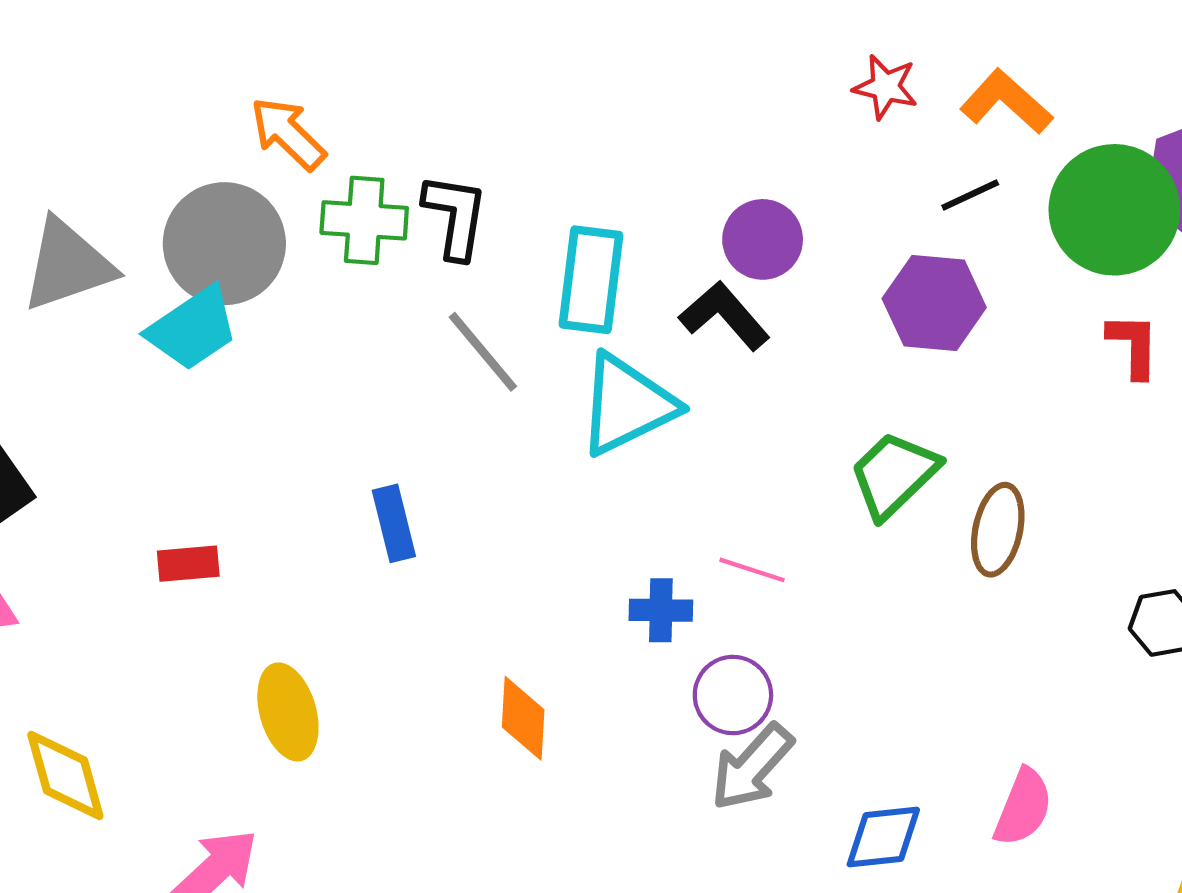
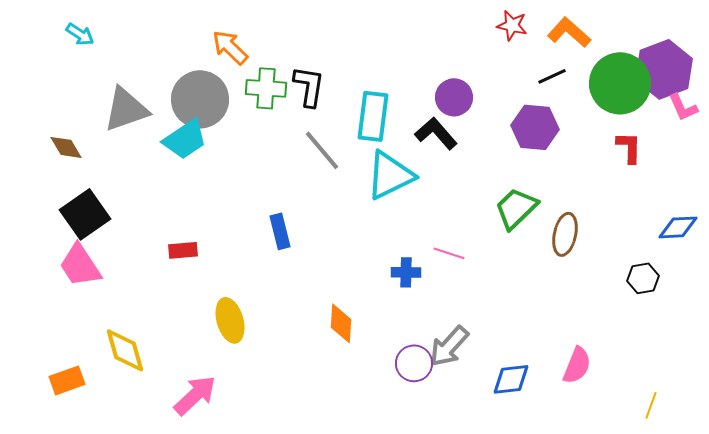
purple circle: (733, 695) -> (414, 363), moved

